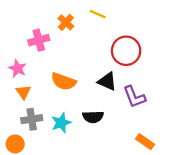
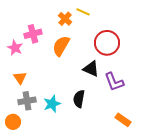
orange cross: (66, 22) -> (65, 19), moved
pink star: (18, 68) -> (15, 48), moved
orange semicircle: (64, 81) -> (61, 46), moved, turned 100
black semicircle: (93, 117) -> (79, 99), turned 102

